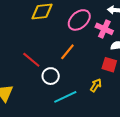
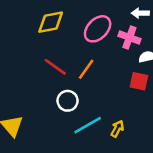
red line: (31, 60) -> (55, 67), moved
yellow arrow: (96, 85) -> (117, 129), moved

